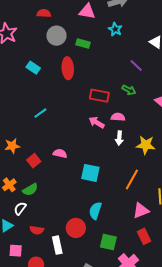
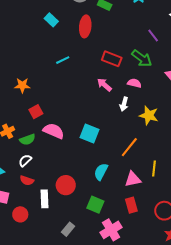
green arrow: (129, 90) -> (142, 58), size x1.5
cyan line: (40, 113) -> (63, 60), moved
pink semicircle: (118, 117) -> (134, 83), moved
orange star: (12, 146) -> (22, 85), moved
pink semicircle: (60, 154) -> (54, 131), moved, size x1.5
white semicircle: (20, 208) -> (25, 160), moved
cyan semicircle: (95, 211) -> (101, 172), moved

